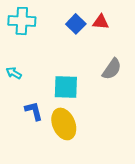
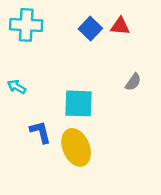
gray semicircle: (112, 69) -> (133, 82), size x0.7

